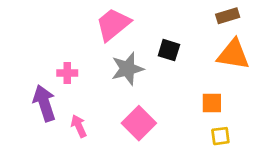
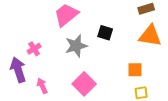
pink cross: (67, 73) -> (34, 49), turned -32

